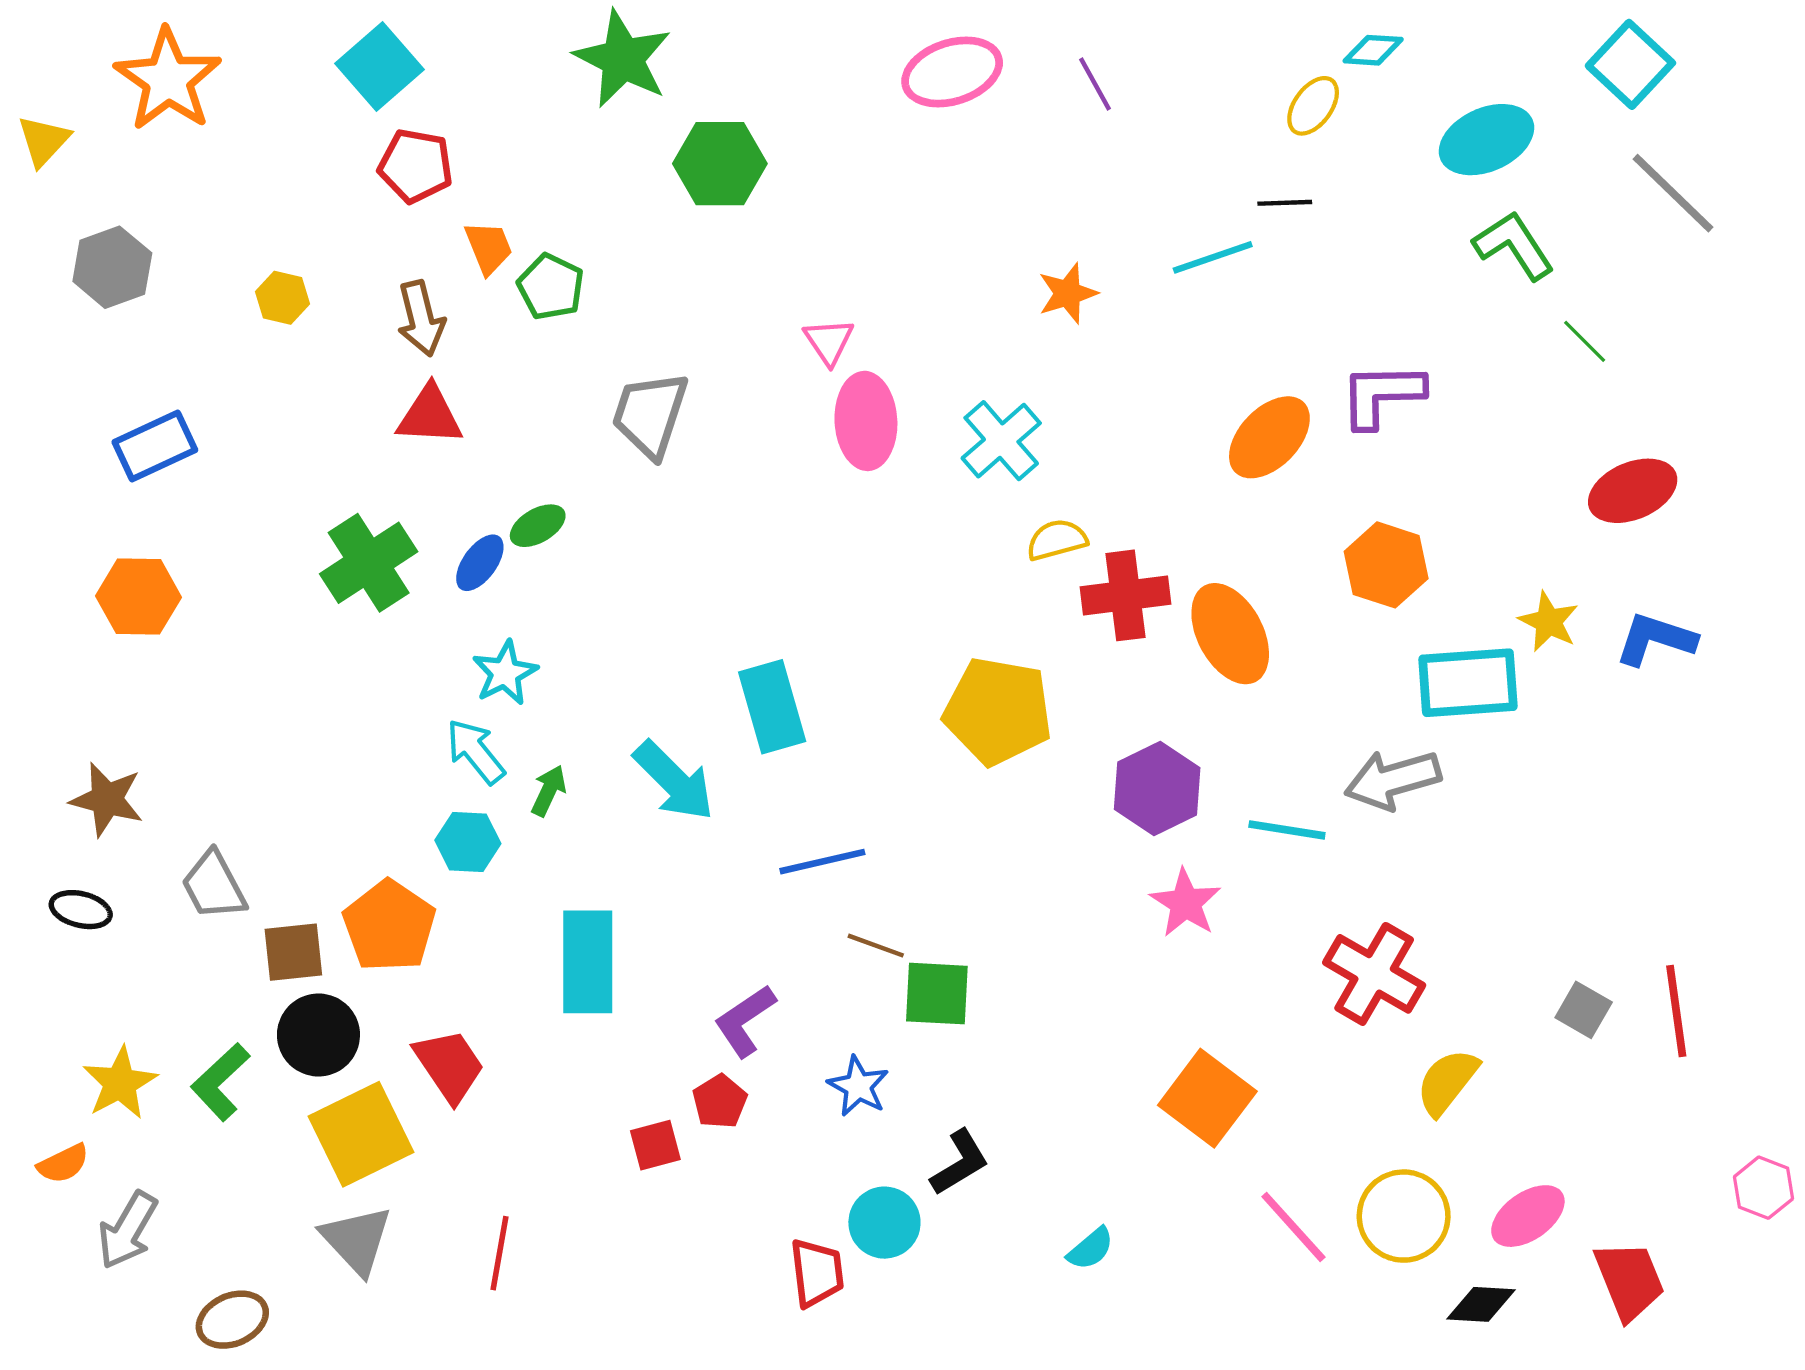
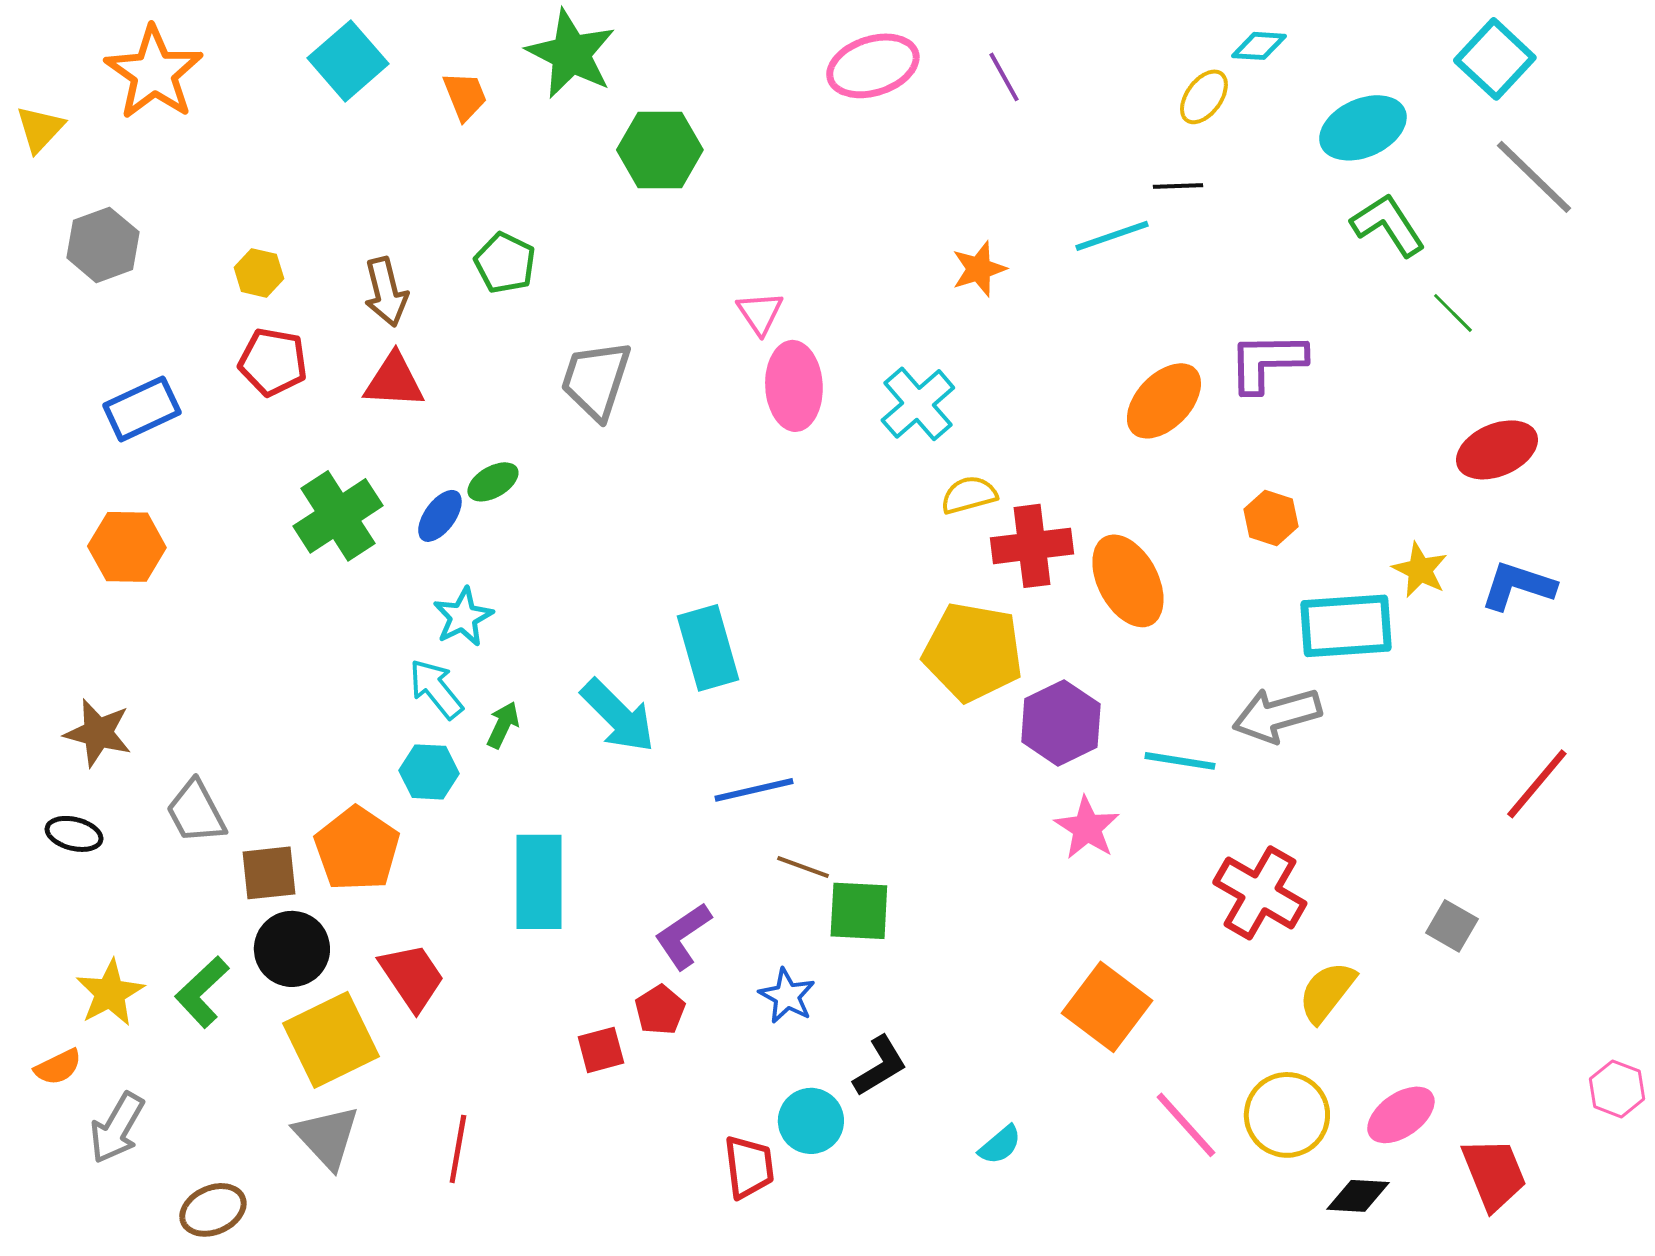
red pentagon: (416, 166) -> (273, 362), moved
orange trapezoid: (489, 248) -> (465, 96), moved
orange hexagon: (1386, 565) -> (1271, 518), size x0.7
yellow pentagon: (998, 711) -> (973, 652), moved
red line: (1676, 1011) -> (1537, 784), moved, turned 48

